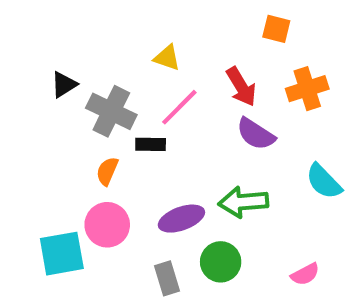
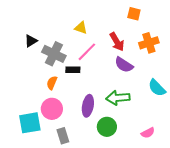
purple ellipse: (181, 219) -> (88, 106), turned -60
gray rectangle: (167, 278) -> (63, 136), moved

